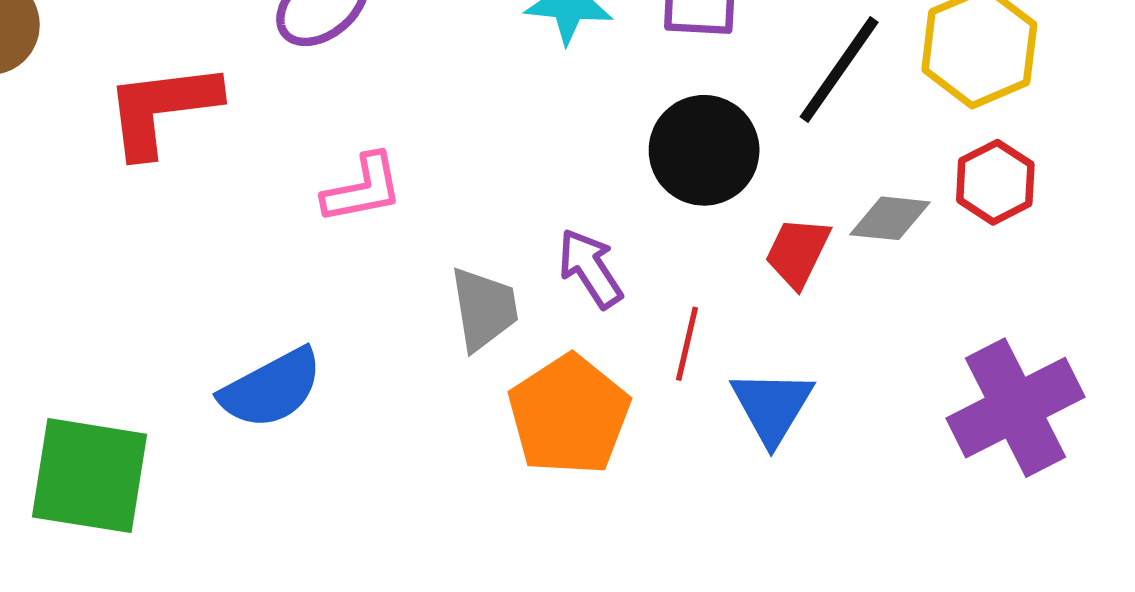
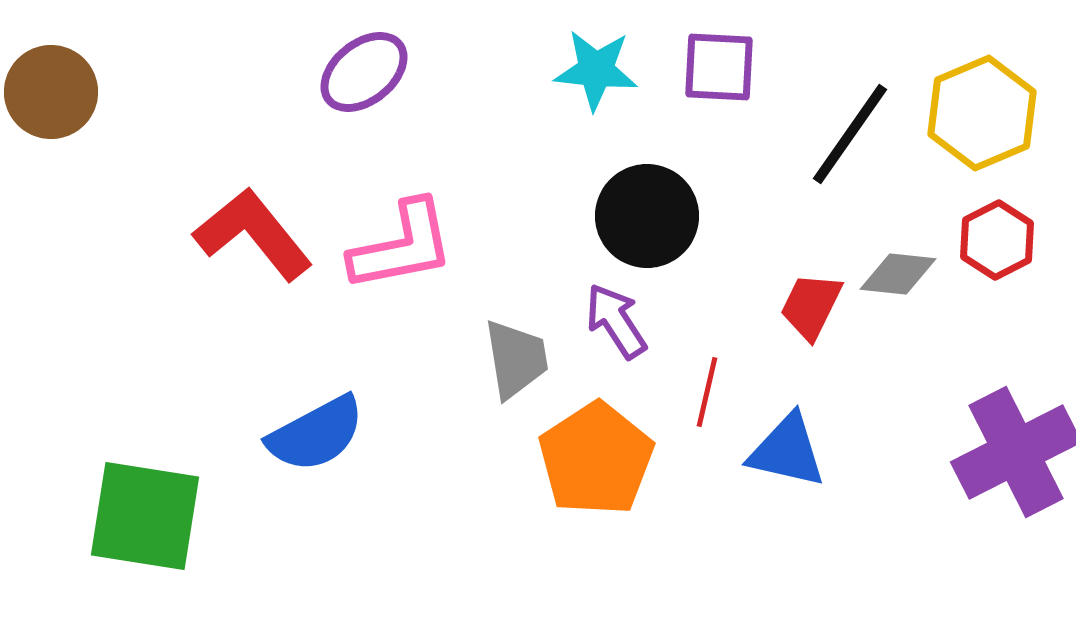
red L-shape: (162, 109) -> (253, 234), moved, turned 58
black circle: (704, 150) -> (647, 216), moved
pink L-shape: (363, 189) -> (402, 246), size x1.4
blue triangle: (772, 407) -> (787, 451), turned -48

